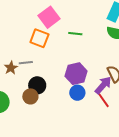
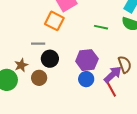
green line: (75, 34) -> (101, 27), moved
brown star: (11, 68) -> (21, 65), moved
black circle: (37, 85) -> (50, 59), moved

